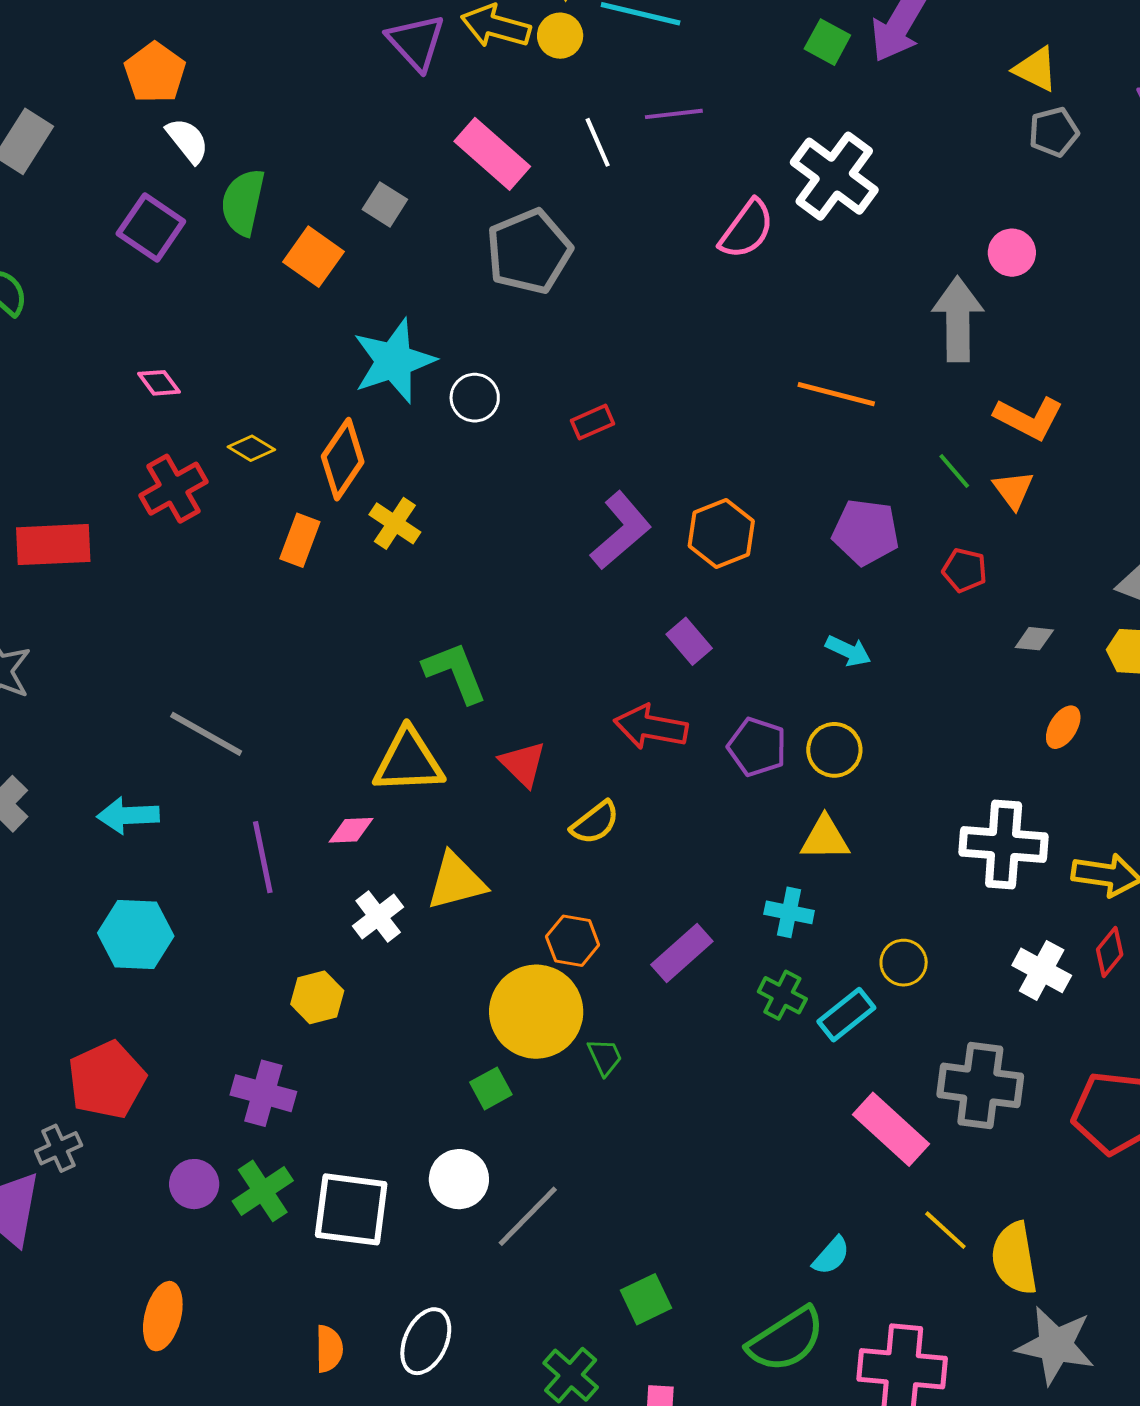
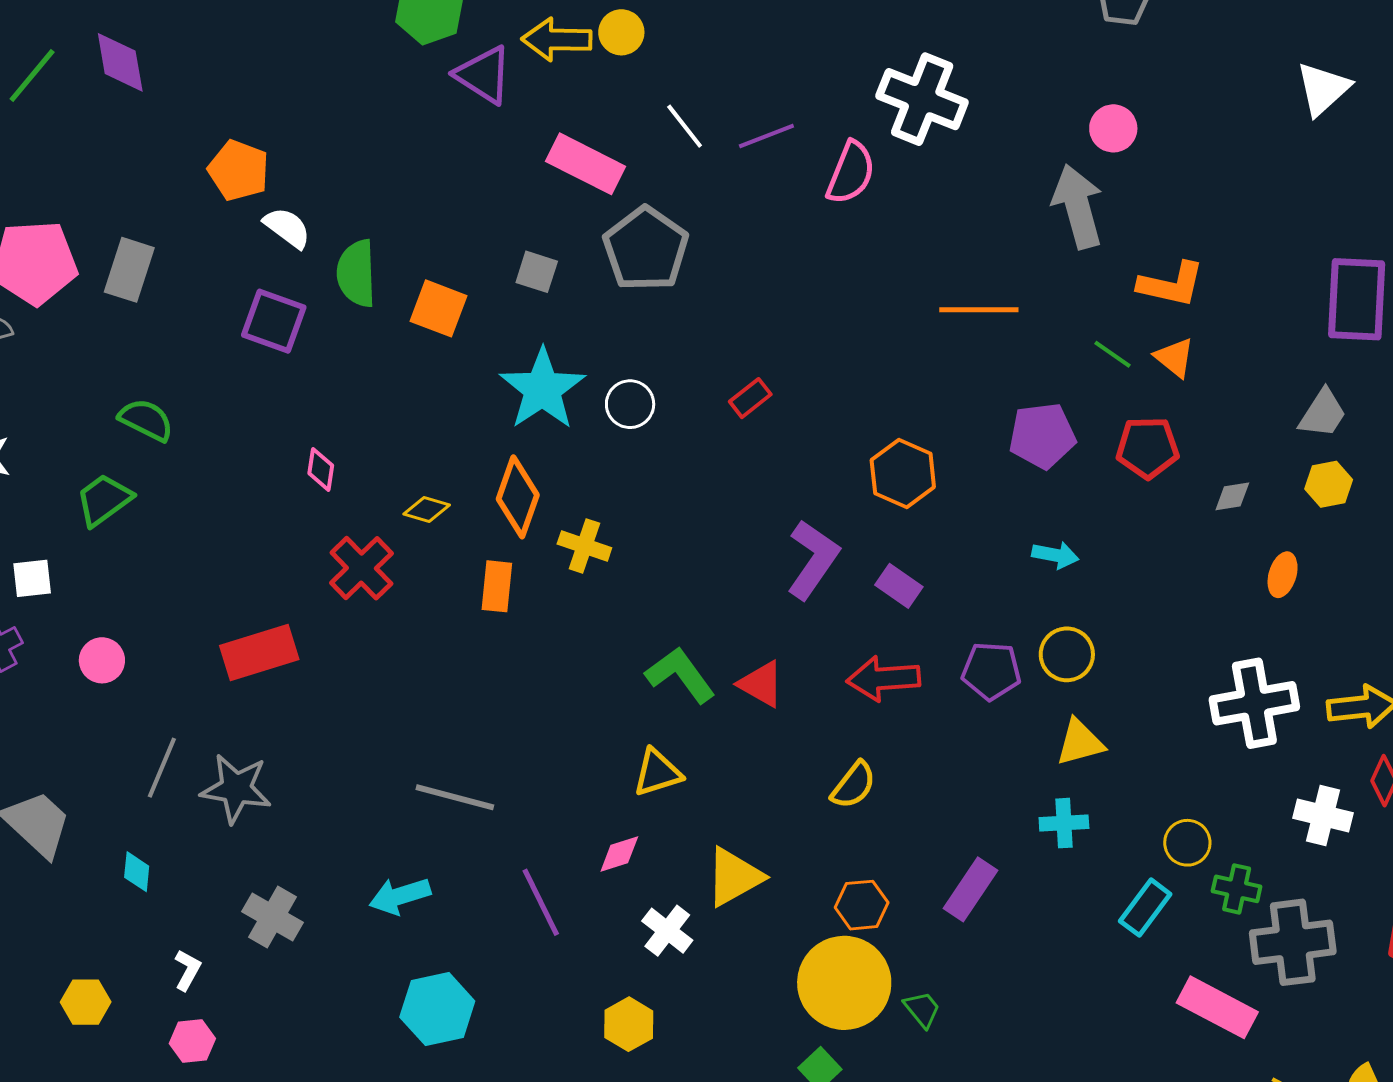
purple line: (674, 114) -> (766, 136), moved
gray square: (385, 204) -> (537, 272), moved
pink diamond: (159, 383) -> (321, 469), turned 60
purple L-shape: (621, 531) -> (813, 559), moved
red pentagon: (965, 570) -> (1148, 448), size x1.4
yellow triangle: (408, 761) -> (657, 773), size x0.7
red triangle: (523, 764) -> (761, 684), moved
green cross: (782, 995) -> (1237, 889), moved

